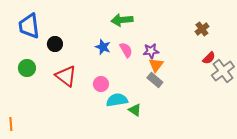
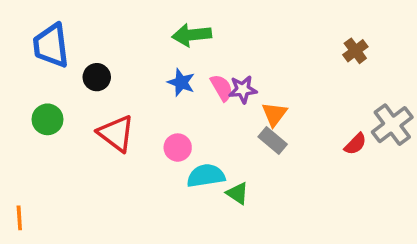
green arrow: (122, 20) -> (192, 35), moved
purple star: (151, 51) -> (243, 89), moved
red semicircle: (209, 58) -> (355, 144), moved

